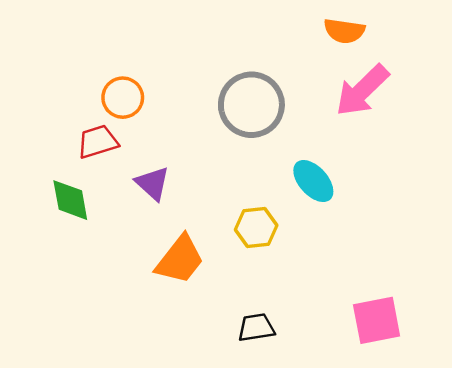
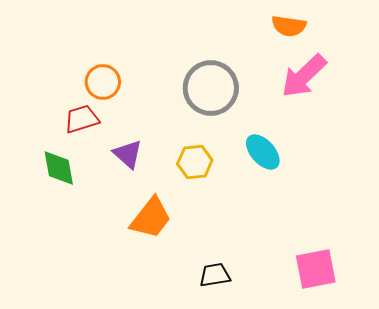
yellow hexagon: (256, 227) -> (195, 162), moved

